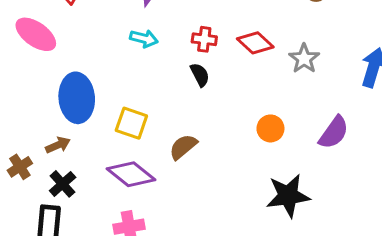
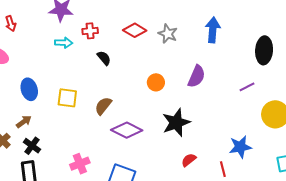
red cross: (204, 39) -> (90, 31), moved
blue ellipse: (77, 98) -> (29, 89), size x0.7
purple diamond: (131, 174) -> (127, 130), moved

